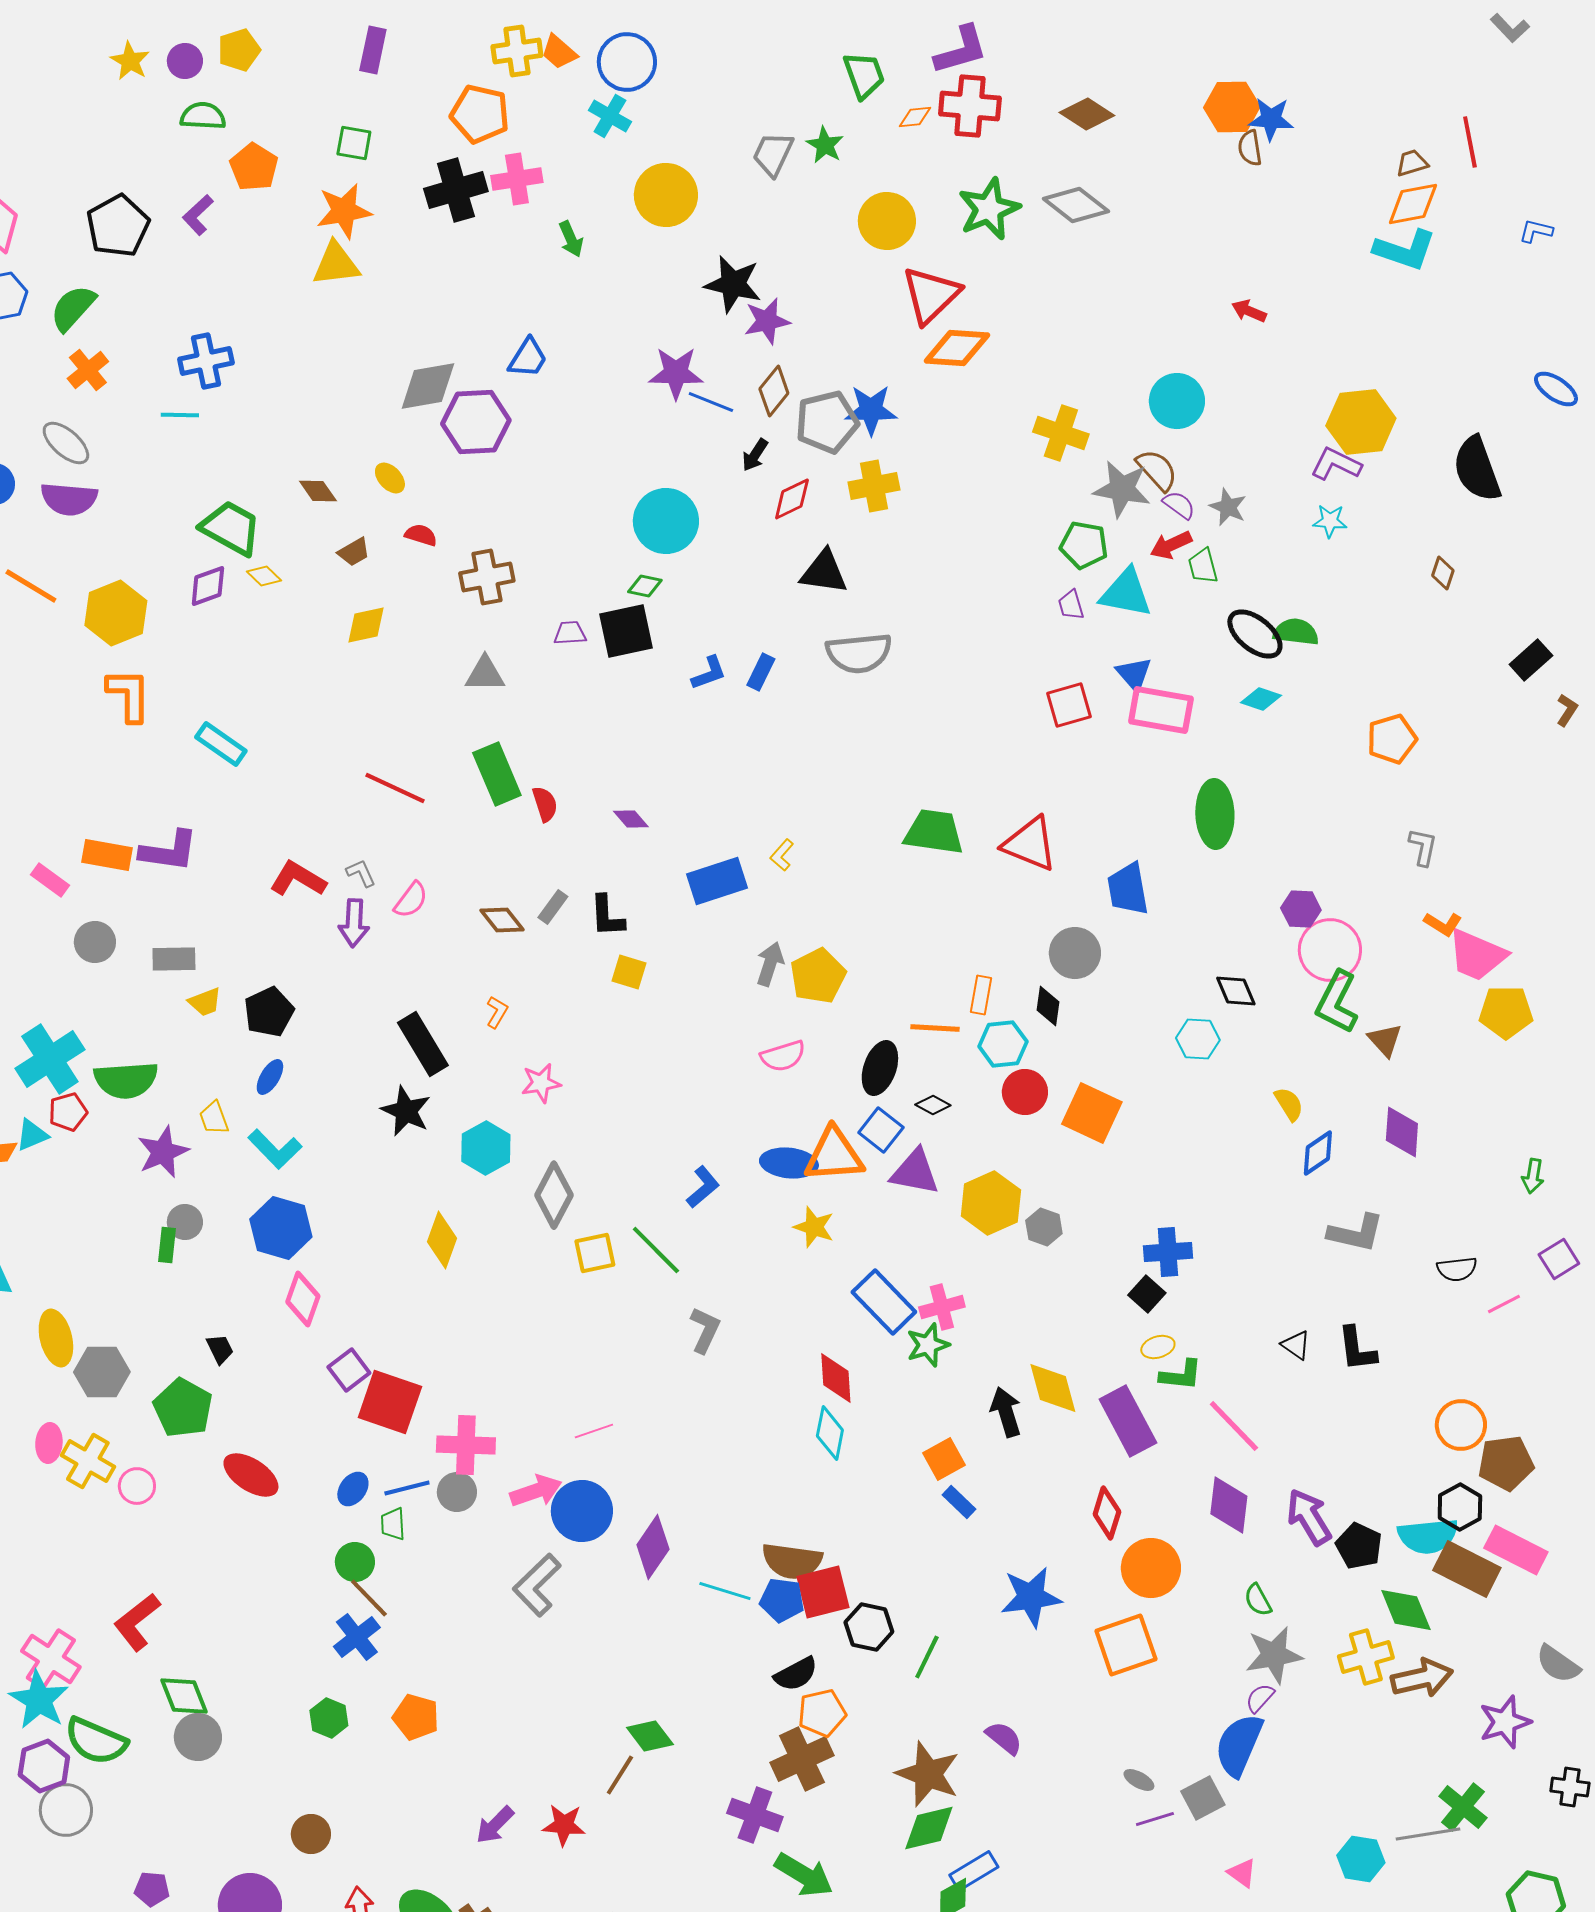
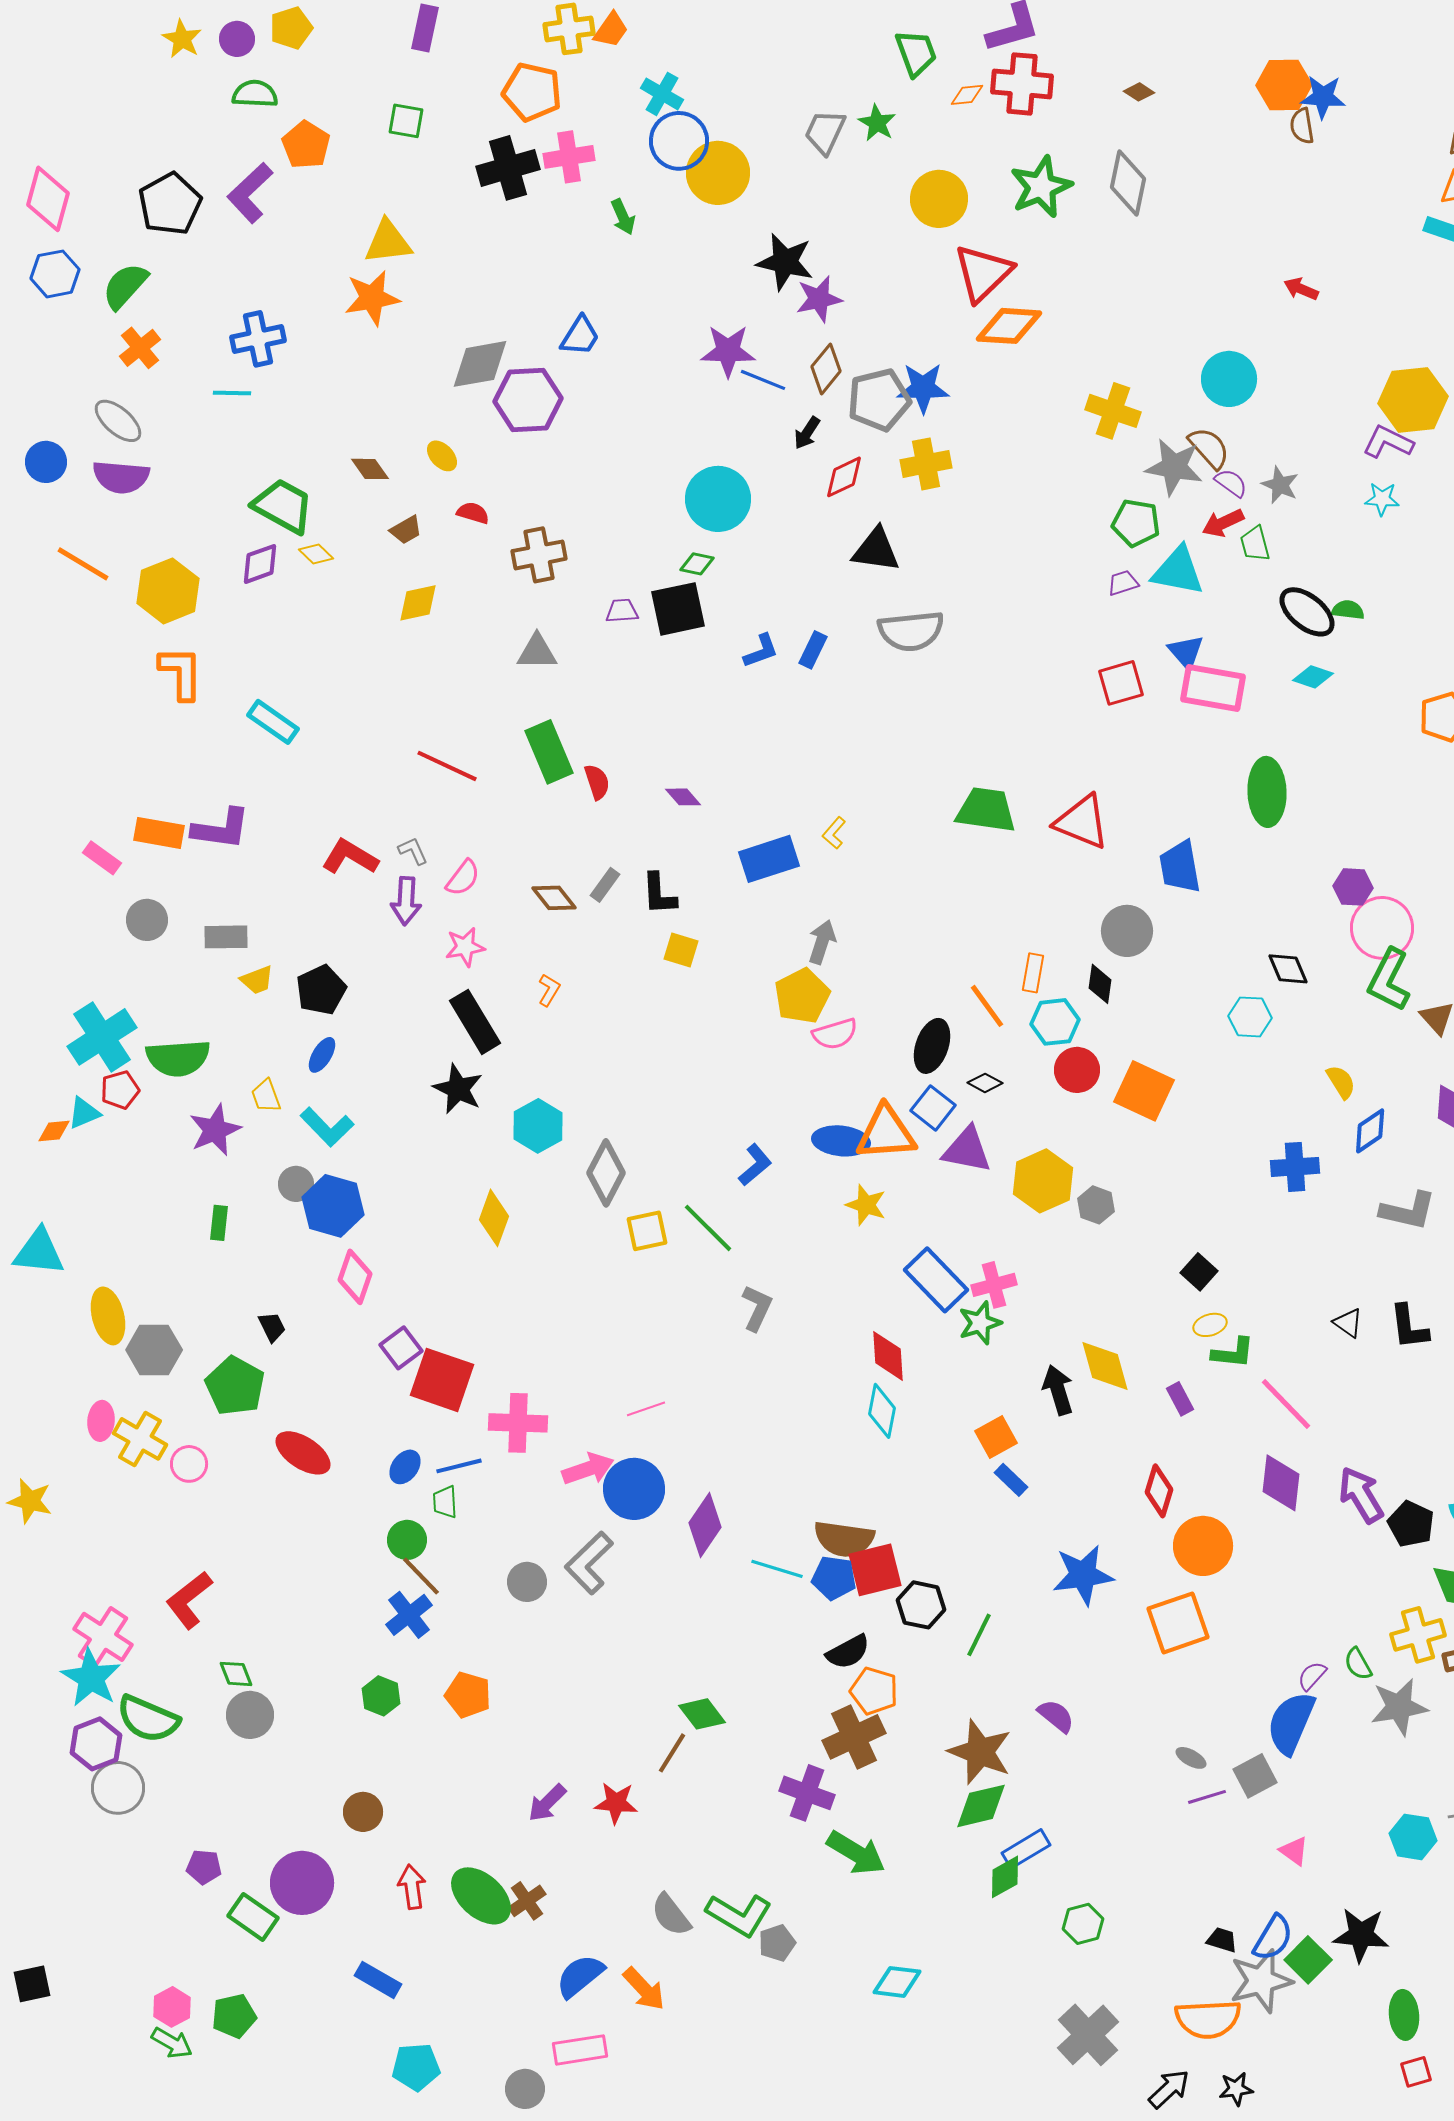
orange trapezoid: (559, 52) -> (611, 30), turned -96
blue circle: (627, 62) -> (679, 141), moved
brown diamond: (1087, 114) -> (1139, 92), size x0.6
gray diamond: (1076, 205) -> (1128, 183), turned 64
orange star: (344, 211) -> (372, 298), moved
purple L-shape: (198, 215) -> (250, 193), size x1.5
purple trapezoid: (1071, 605) -> (1123, 583), turned 88
green semicircle: (1296, 632) -> (1348, 610), size x0.7
yellow pentagon: (818, 976) -> (802, 996), moved
orange line: (935, 1028) -> (987, 1006), turned 51
pink star: (541, 1083) -> (465, 947), moved
gray circle: (185, 1222) -> (296, 1184), moved
blue cross: (1168, 1252) -> (1295, 1167), moved
purple rectangle: (1128, 1421) -> (1180, 1399), size x0.5
gray circle: (457, 1492) -> (527, 1582), moved
green semicircle: (1258, 1600) -> (1358, 1664), moved
gray star: (1274, 1655) -> (1399, 1707), moved
green diamond: (184, 1696) -> (236, 1674), size x0.7
orange pentagon: (822, 1713) -> (874, 1691), turned 30

